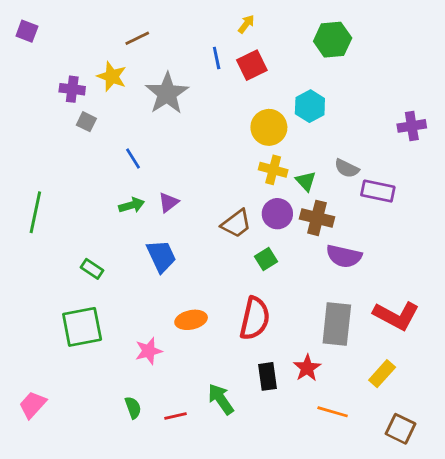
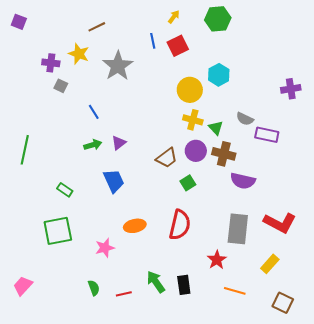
green hexagon: (333, 40) -> (218, 19), moved
black rectangle: (267, 376) -> (184, 285), moved

